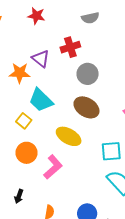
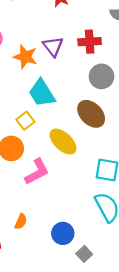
yellow square: (24, 121) -> (25, 121), moved

